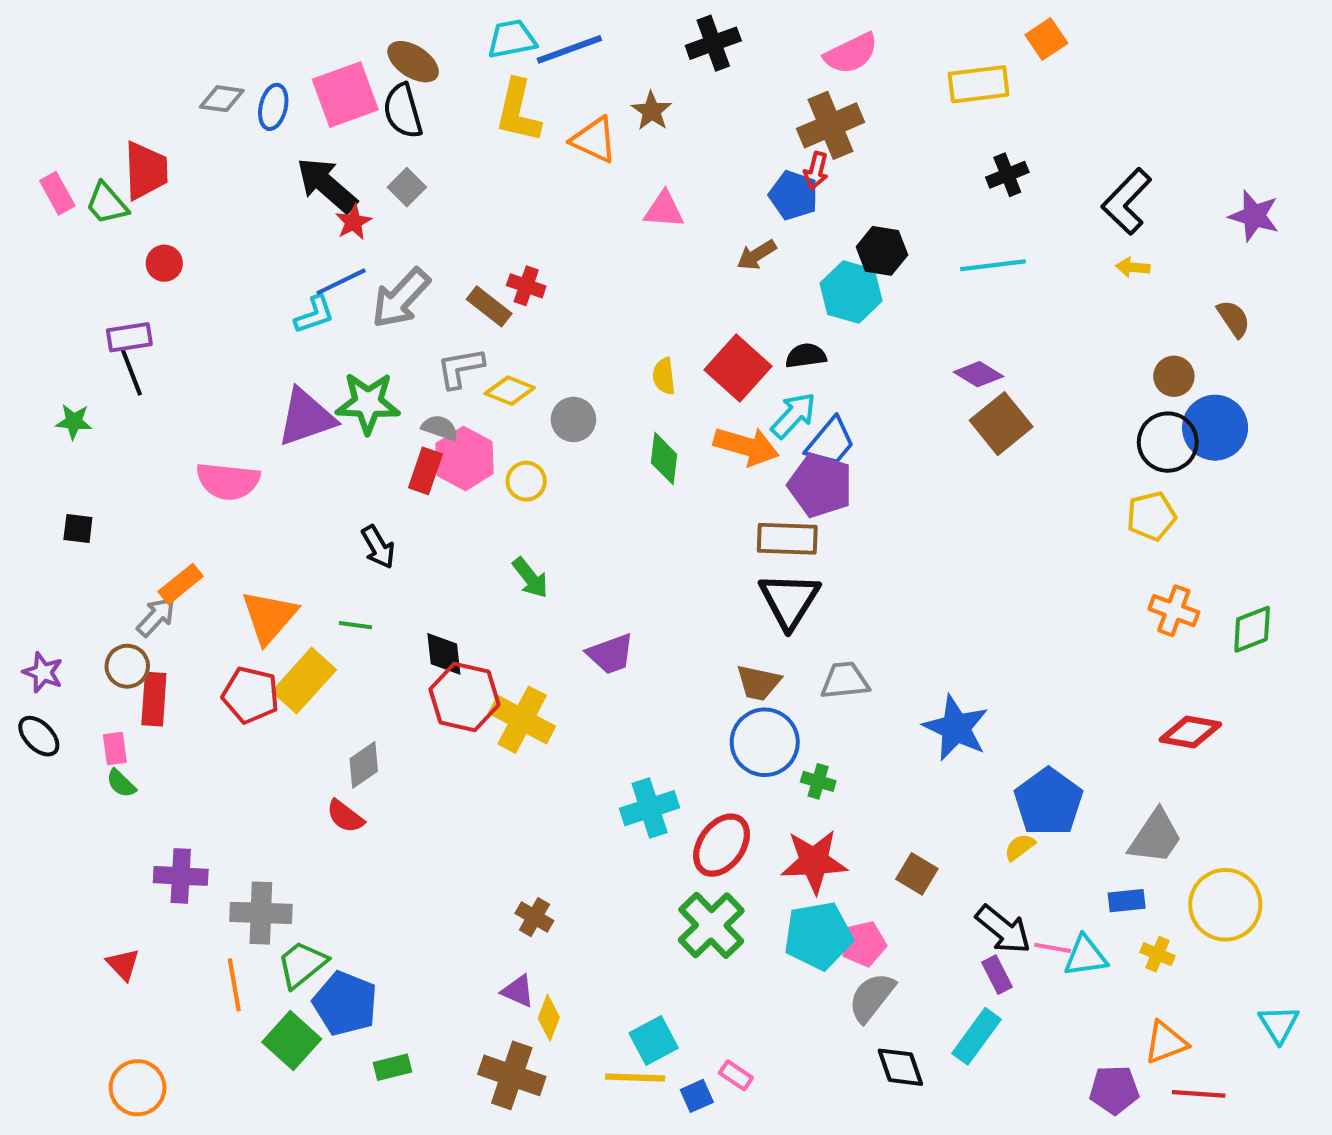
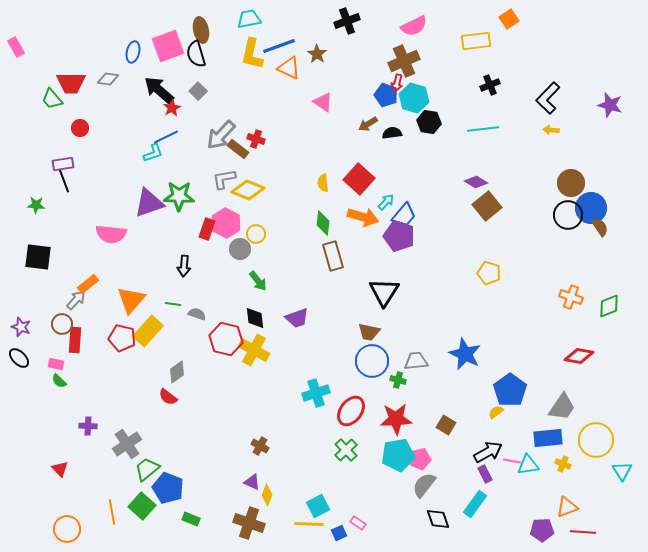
blue line: (569, 49) -> (279, 46), moved
brown ellipse: (413, 62) -> (201, 30), turned 45
gray diamond: (222, 99) -> (108, 79), moved
red trapezoid: (146, 171) -> (71, 83), turned 92
pink rectangle: (57, 193) -> (16, 47), moved
pink triangle: (664, 210) -> (323, 102), turned 30
cyan hexagon: (851, 292) -> (414, 98), moved
gray arrow: (401, 298) -> (221, 135), moved
brown semicircle: (1234, 319) -> (600, 227), moved
black semicircle: (806, 356) -> (392, 133), moved
brown circle: (1174, 376) -> (571, 183), size x1.4
yellow diamond: (510, 391) -> (248, 190), size x1.4
cyan arrow: (793, 415) -> (386, 202), size x0.7
gray circle: (573, 419) -> (240, 249), moved
gray semicircle: (440, 428) -> (197, 314), moved
yellow pentagon: (1151, 516) -> (489, 273), moved, turned 30
black square: (78, 528) -> (38, 257), size x1.8
brown rectangle: (787, 539) -> (333, 256), moved, turned 72
black arrow: (378, 547) -> (184, 266), turned 35
black diamond: (444, 654) -> (255, 318), moved
gray trapezoid: (845, 681) -> (416, 361), moved
pink rectangle: (115, 748) -> (56, 364), turned -70
purple cross: (181, 876) -> (88, 426), size x0.7
blue rectangle: (1127, 901) -> (548, 438), size x1.6
gray cross: (261, 913) -> (127, 444), turned -36
green cross: (711, 925) -> (346, 450), size x0.7
black arrow: (1003, 929) -> (488, 452), turned -68
orange line: (234, 985) -> (112, 512), moved
cyan triangle: (1279, 1024) -> (622, 471), moved
green rectangle: (393, 1067) -> (191, 519), turned 36

